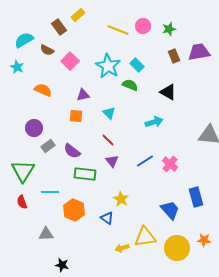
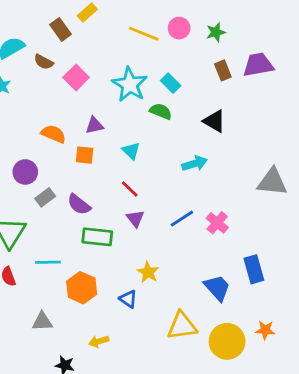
orange semicircle: (43, 90) -> (53, 134), moved
yellow arrow: (122, 248) -> (99, 341), moved

